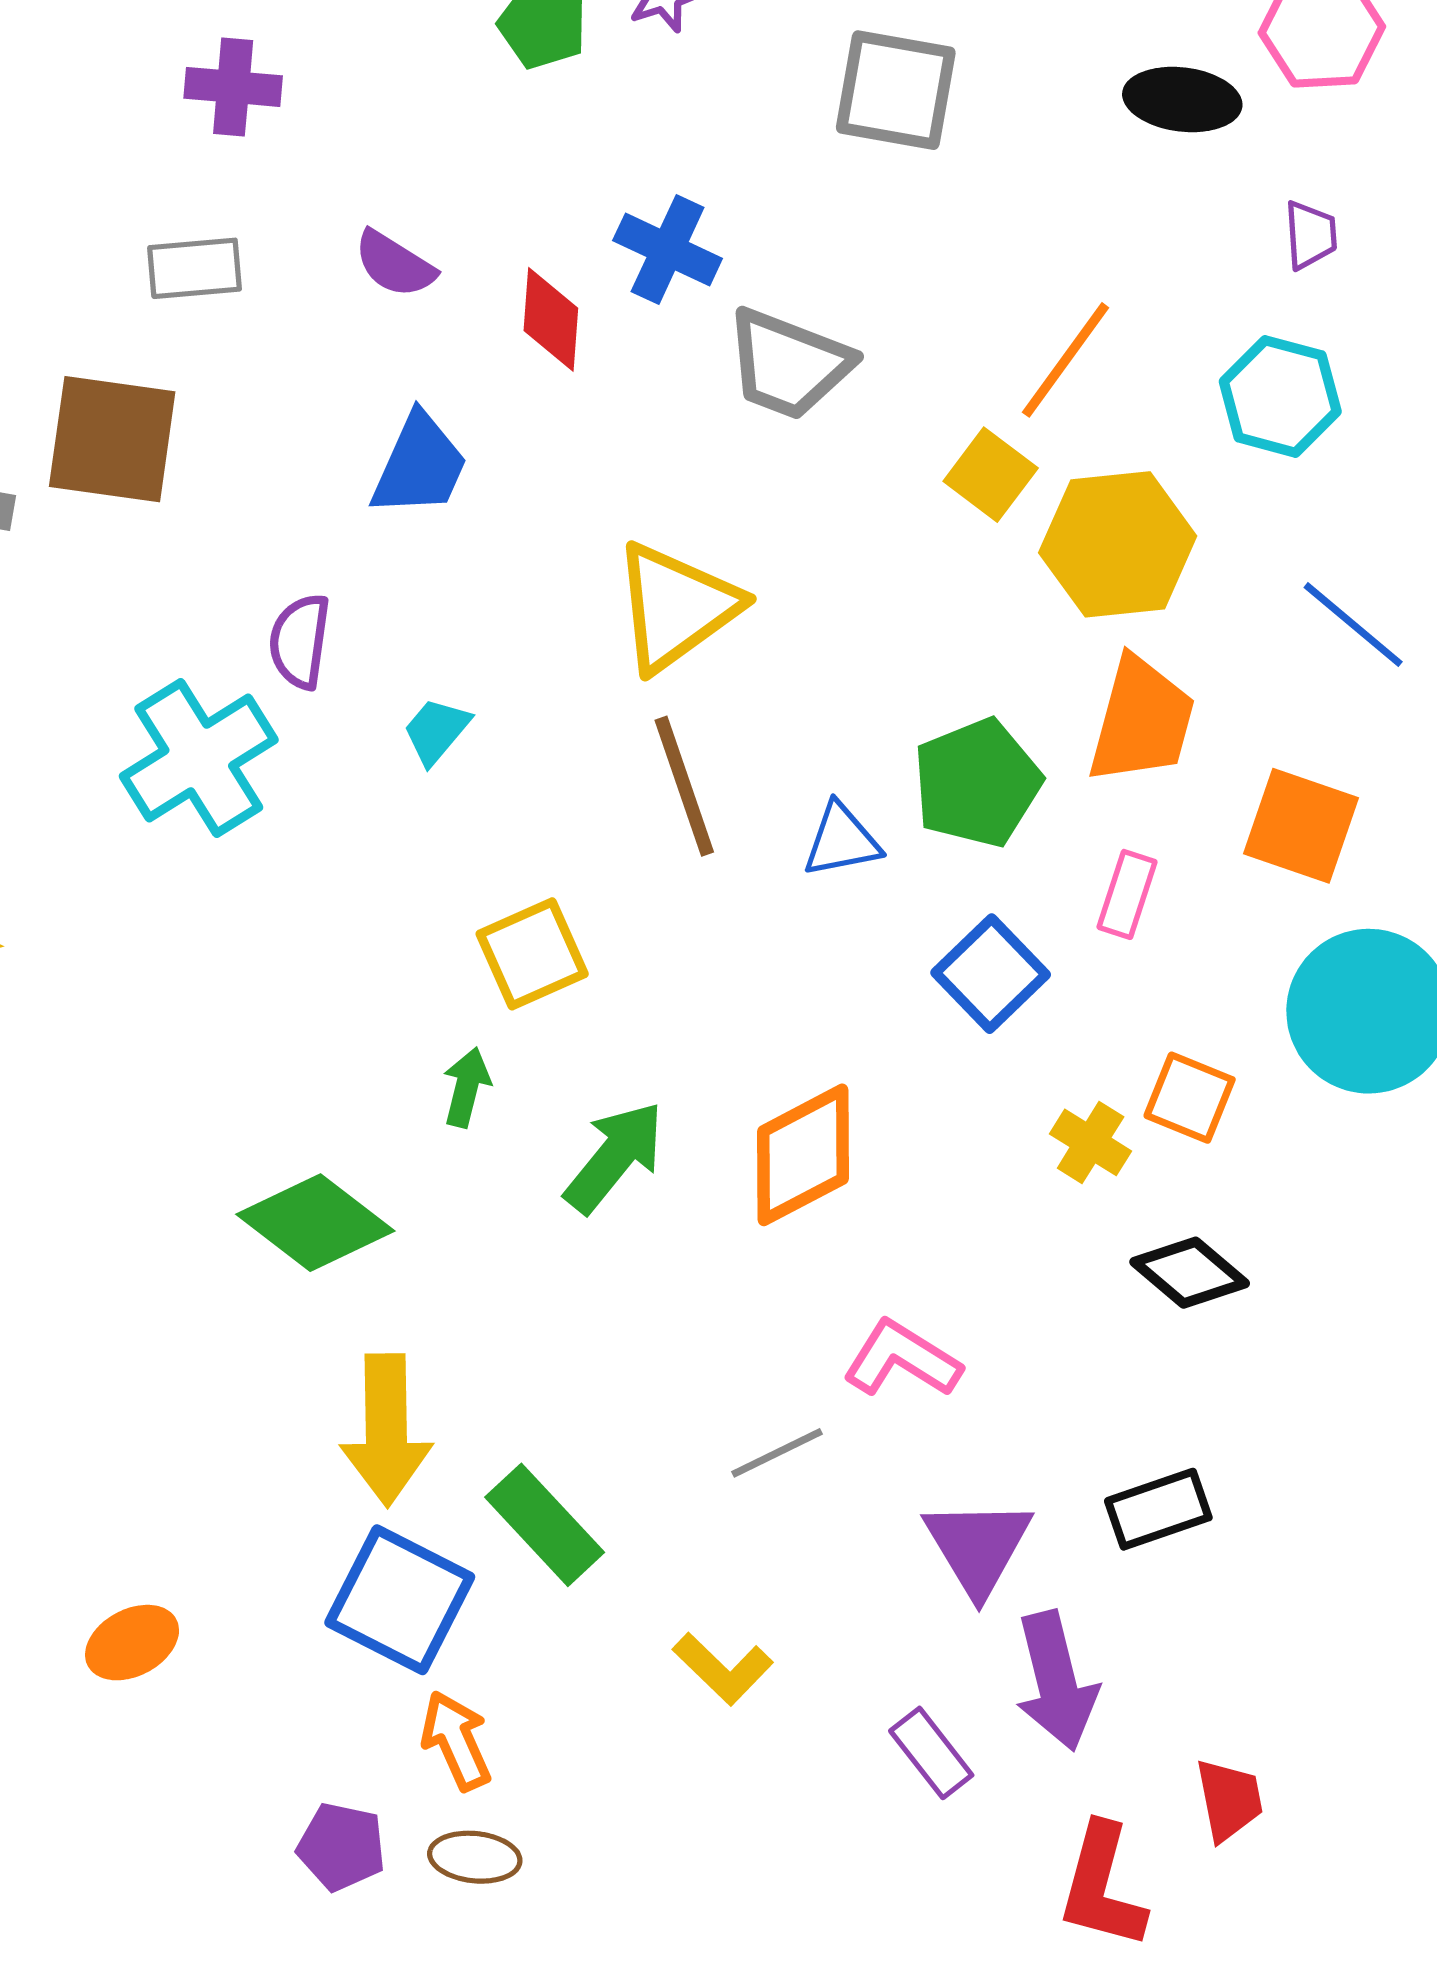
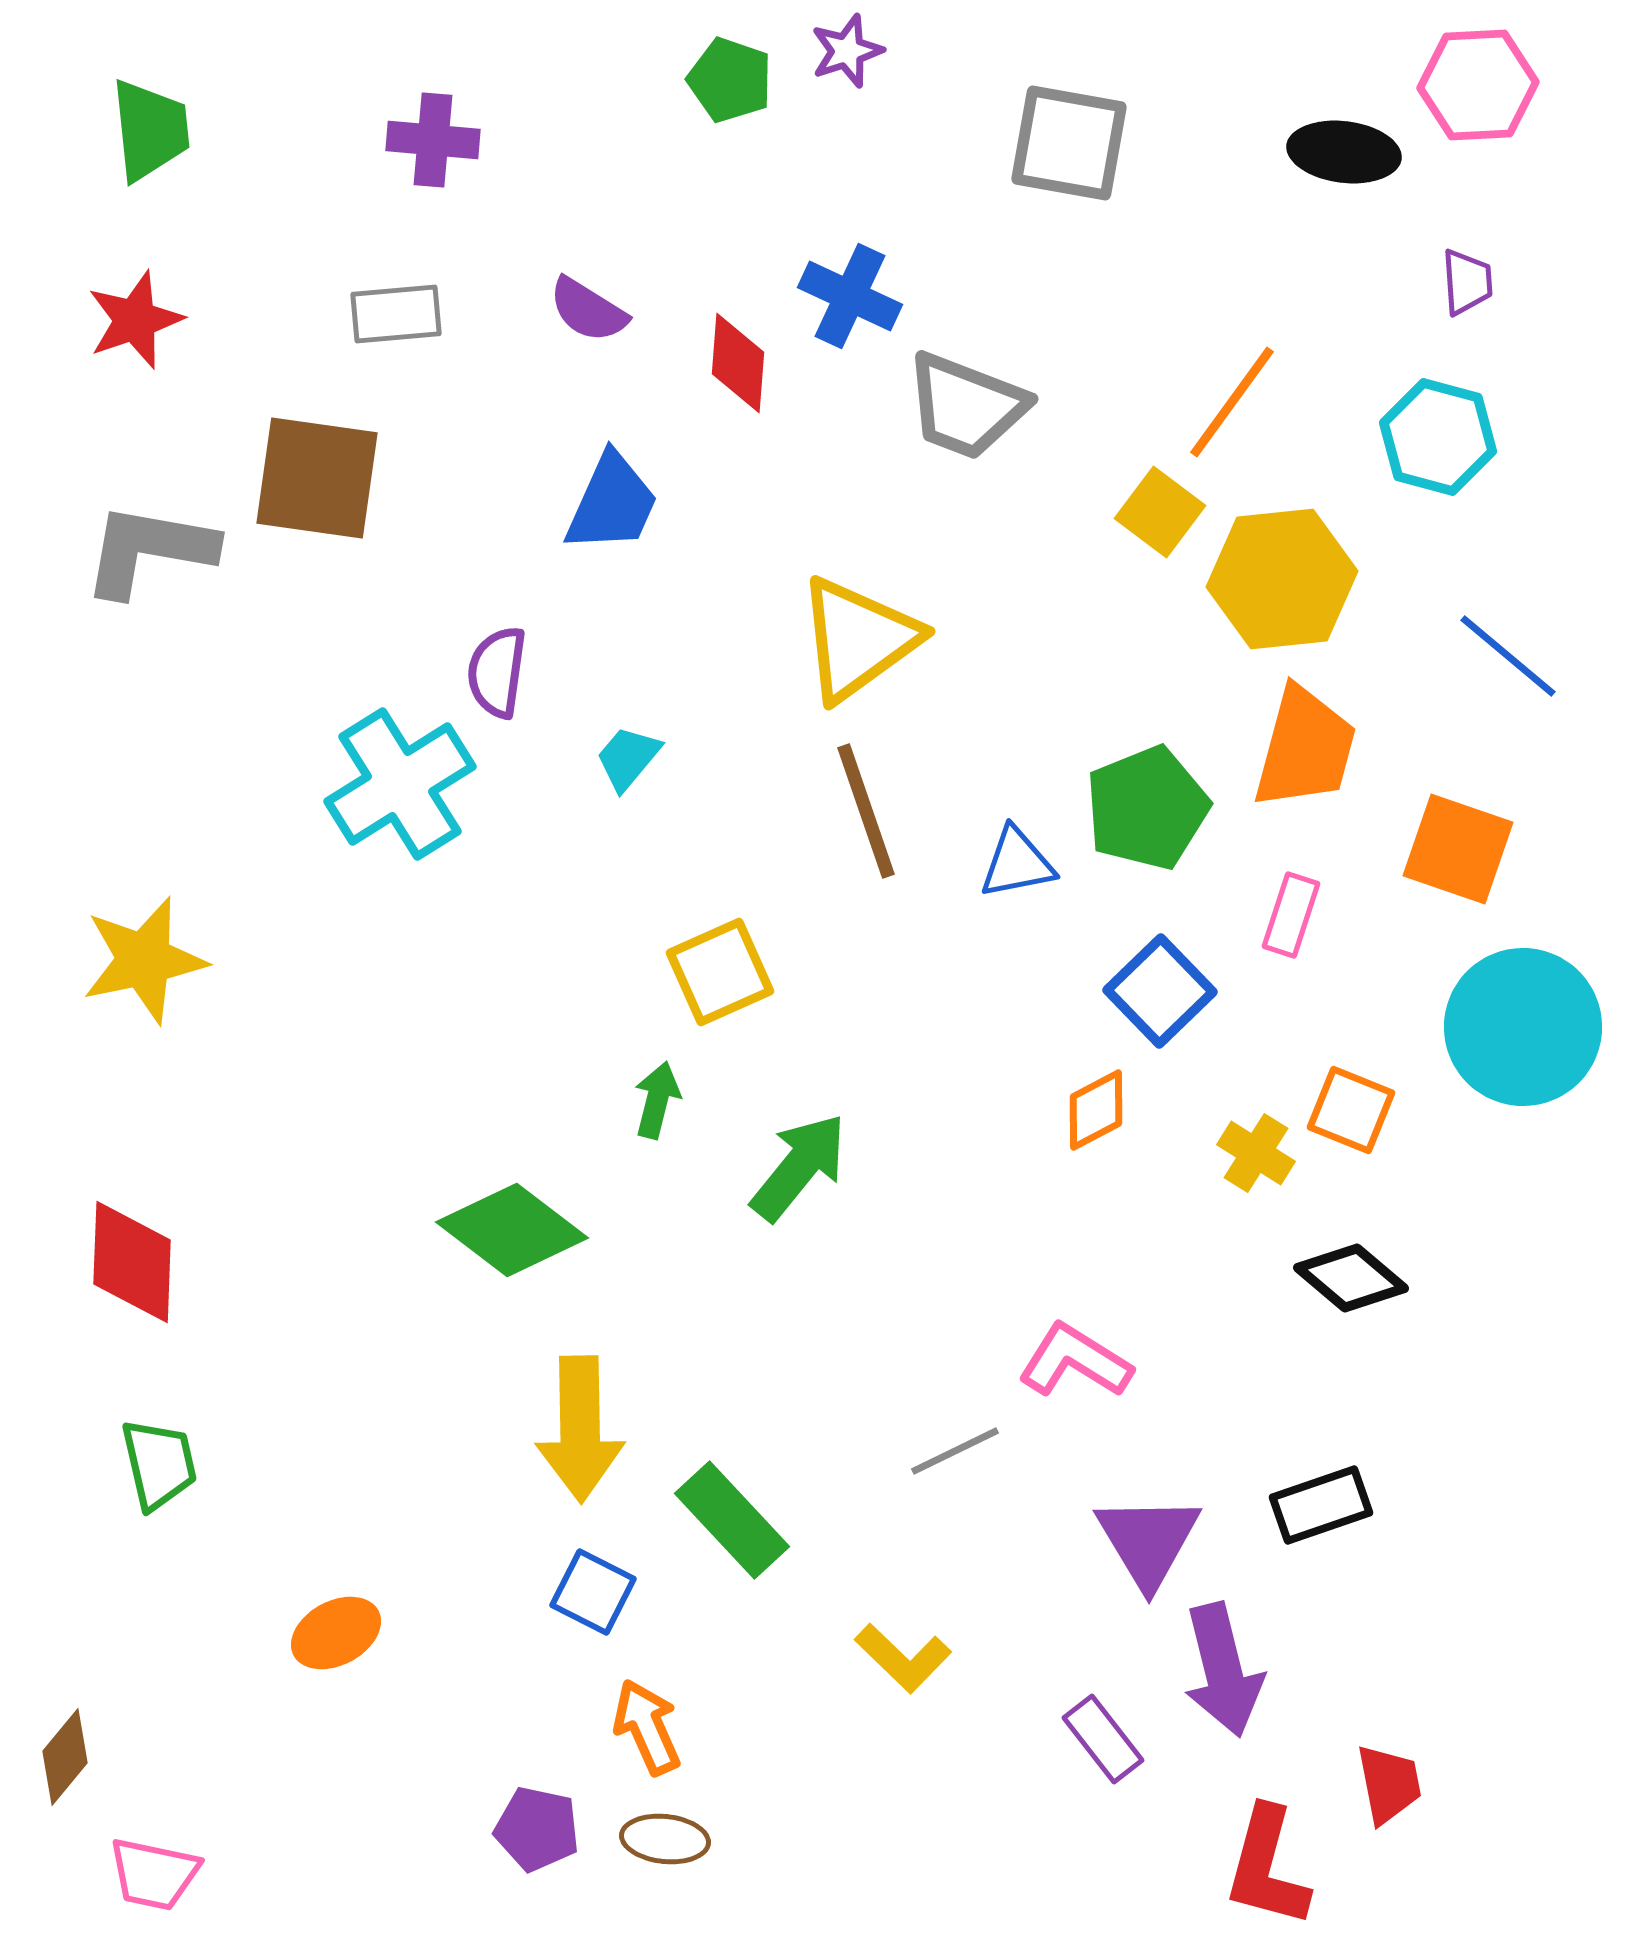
orange diamond: (803, 1155) -> (1096, 1110), moved, size x0.6
blue square: (400, 1600) -> (593, 1592), size x0.6

